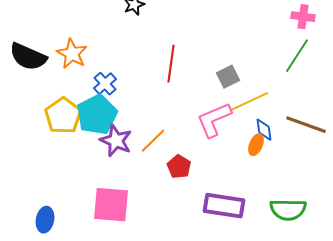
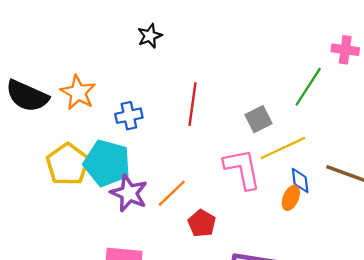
green line: (297, 56) -> (308, 87), moved
blue cross: (105, 84) -> (129, 116), moved, turned 30
cyan pentagon: (97, 115) -> (107, 163), turned -30
pink L-shape: (214, 120) -> (242, 169), turned 102

